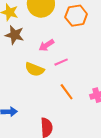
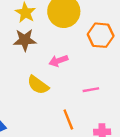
brown star: (15, 35) -> (25, 40), turned -30
pink line: (61, 62) -> (91, 90), moved

